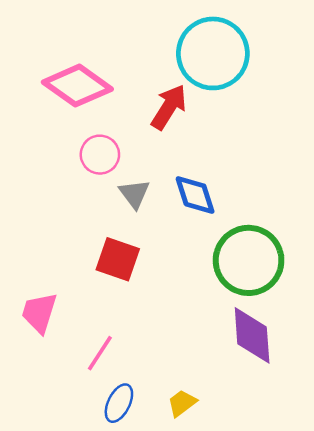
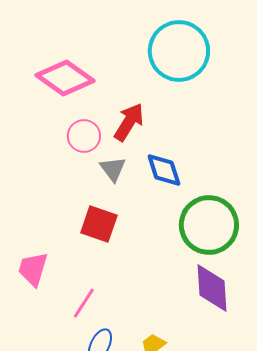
red arrow: (169, 107) -> (129, 122), moved

